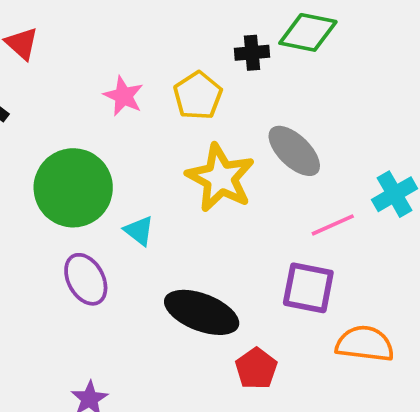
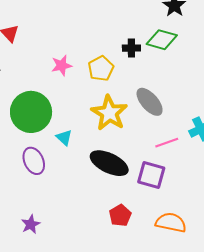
pink star: (123, 96) -> (62, 65), turned 30
black ellipse: (202, 312) -> (109, 163), moved
orange semicircle: (365, 344) -> (171, 223), moved

